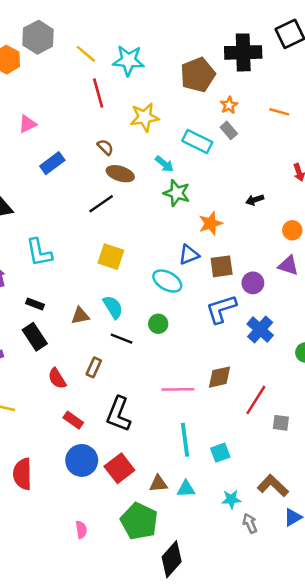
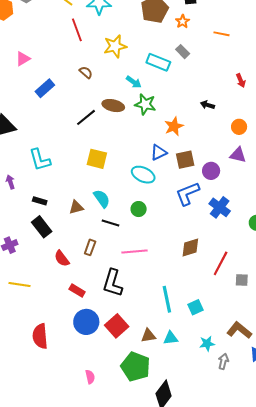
orange star: (229, 105) -> (183, 21), moved
brown ellipse: (120, 174) -> (113, 106), moved
black arrow: (255, 200) -> (207, 105), turned 40
pink line: (178, 389) -> (134, 251), moved
gray arrow: (250, 523) -> (223, 361), turned 42

